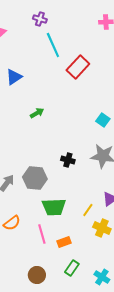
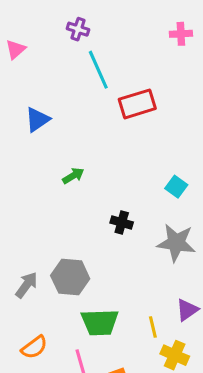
red rectangle: (78, 67) -> (137, 104), turned 30
black cross: (68, 160) -> (122, 222), moved
yellow line: (88, 210) -> (153, 327), turned -48

